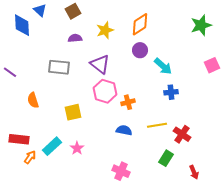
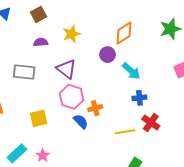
orange diamond: (140, 24) -> (124, 33), moved
blue semicircle: (124, 130) -> (81, 121), moved, turned 35
red cross: (182, 134) -> (151, 123), moved

